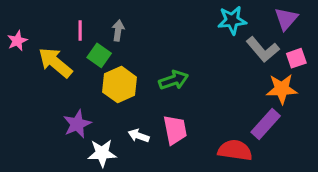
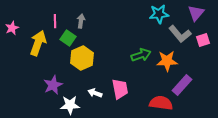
yellow arrow: (55, 63) -> (38, 43), turned 70
green arrow: (174, 80) -> (141, 55), moved
orange star: (282, 89) -> (167, 61), moved

